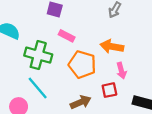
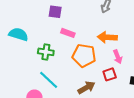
green cross: (38, 55) -> (46, 52), size x0.7

